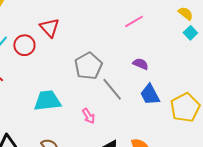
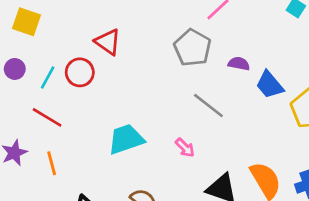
gray pentagon: (88, 66) -> (192, 48), moved
blue trapezoid: (150, 95) -> (270, 85), moved

